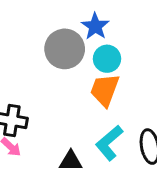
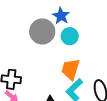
orange trapezoid: (105, 90) -> (71, 69), moved

